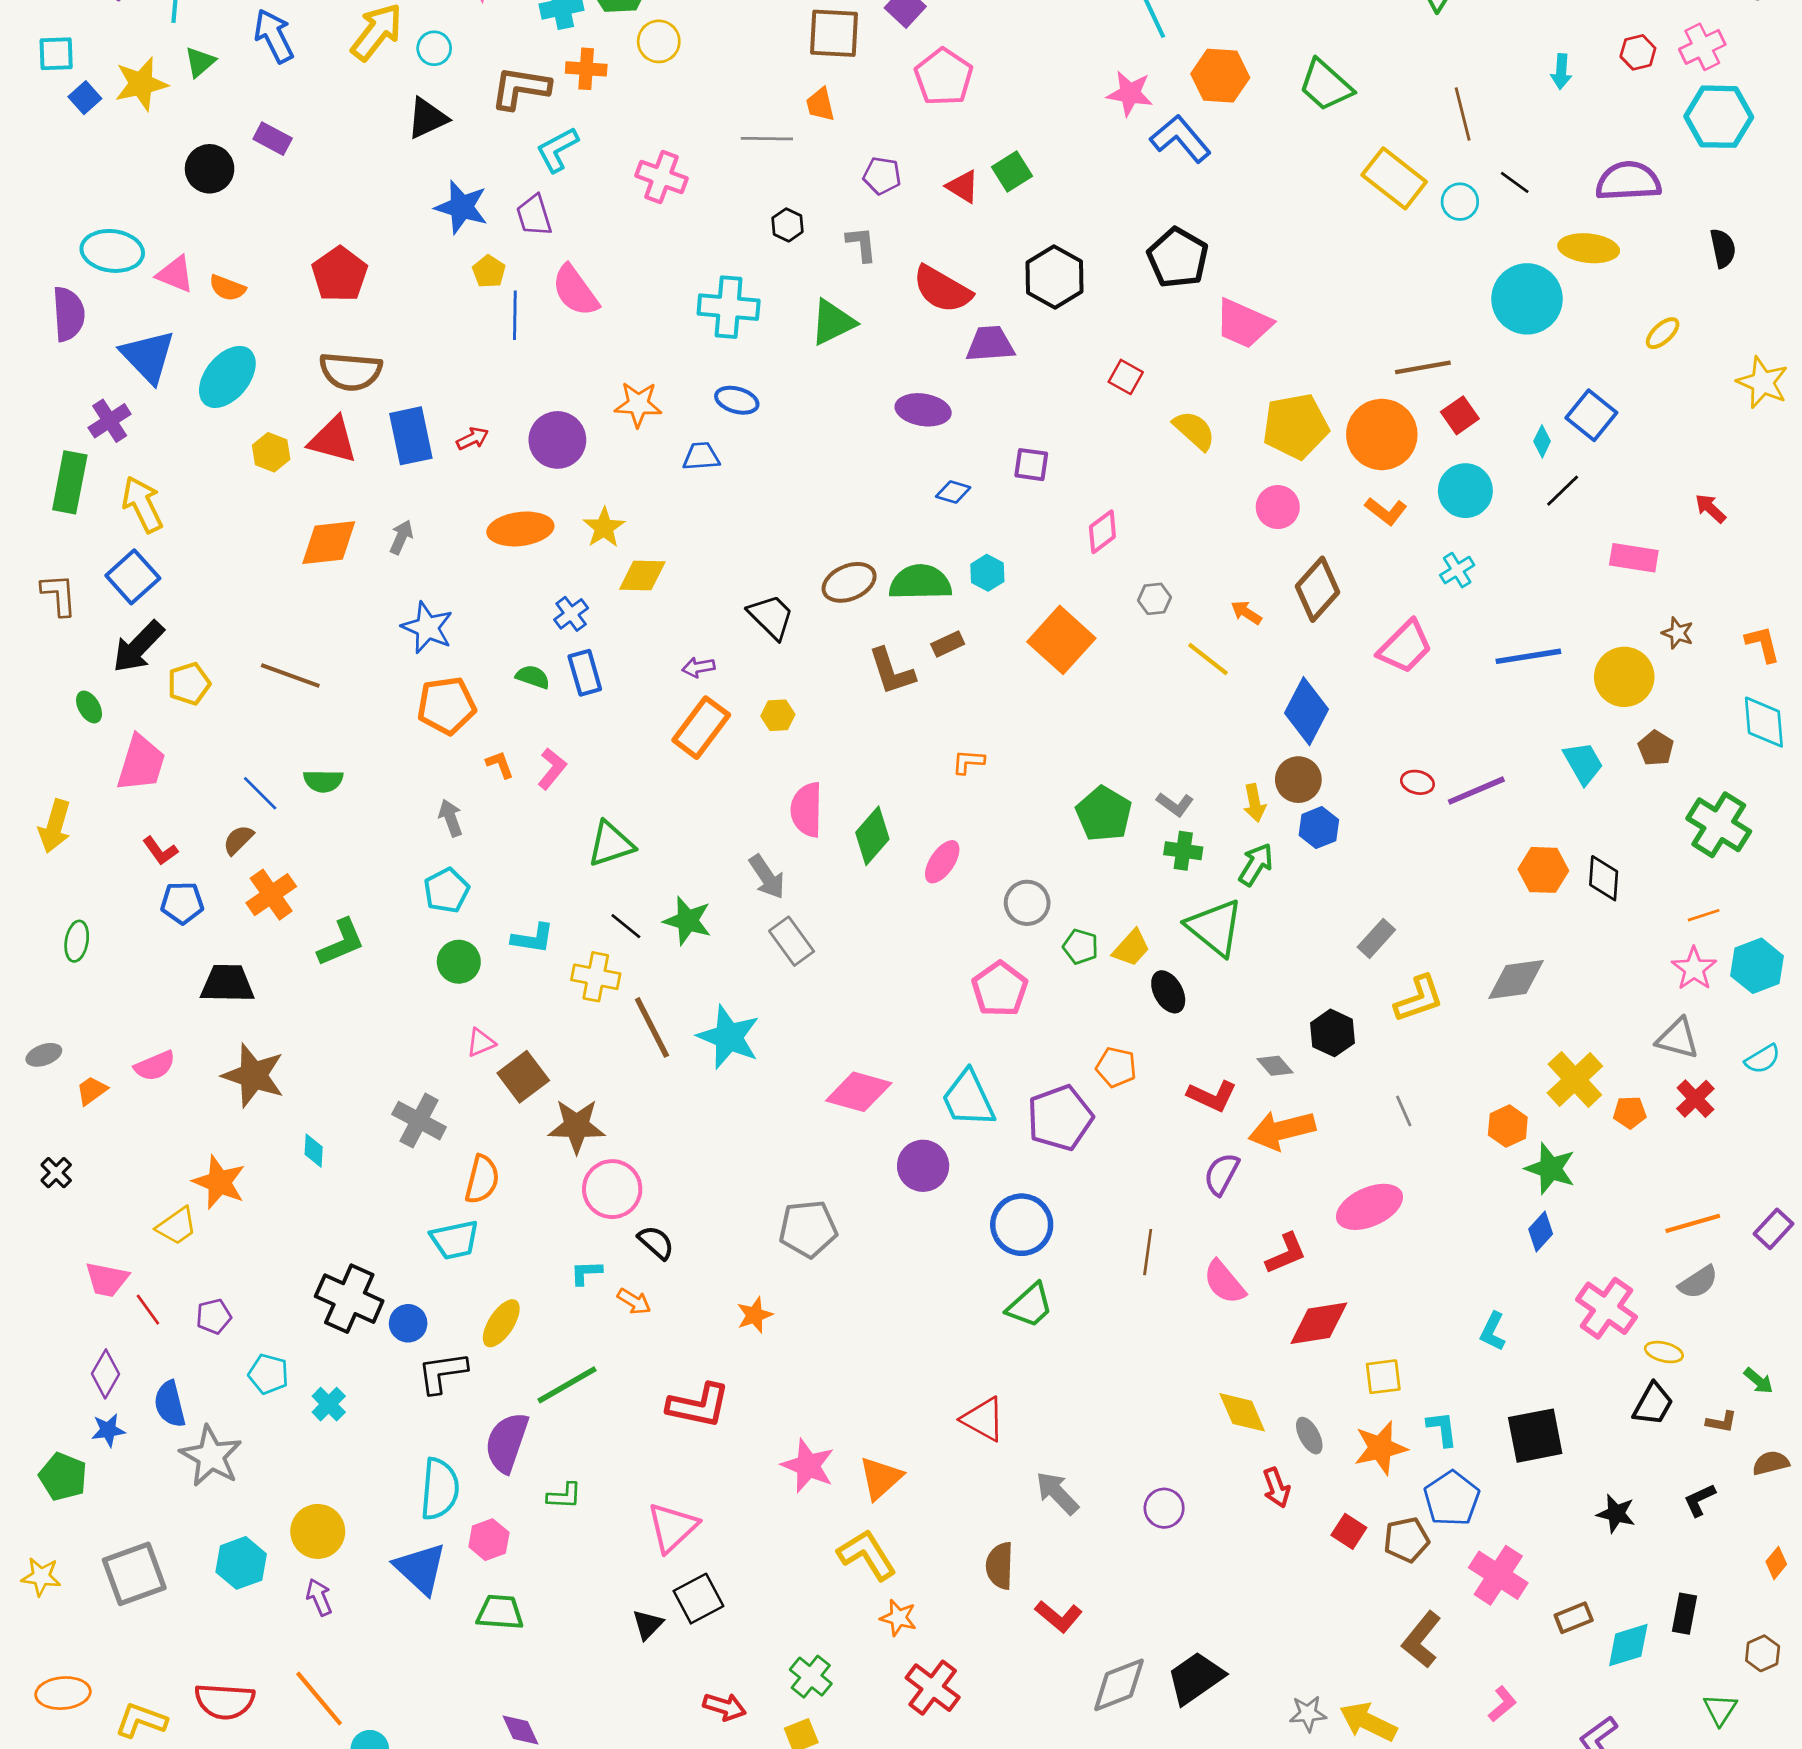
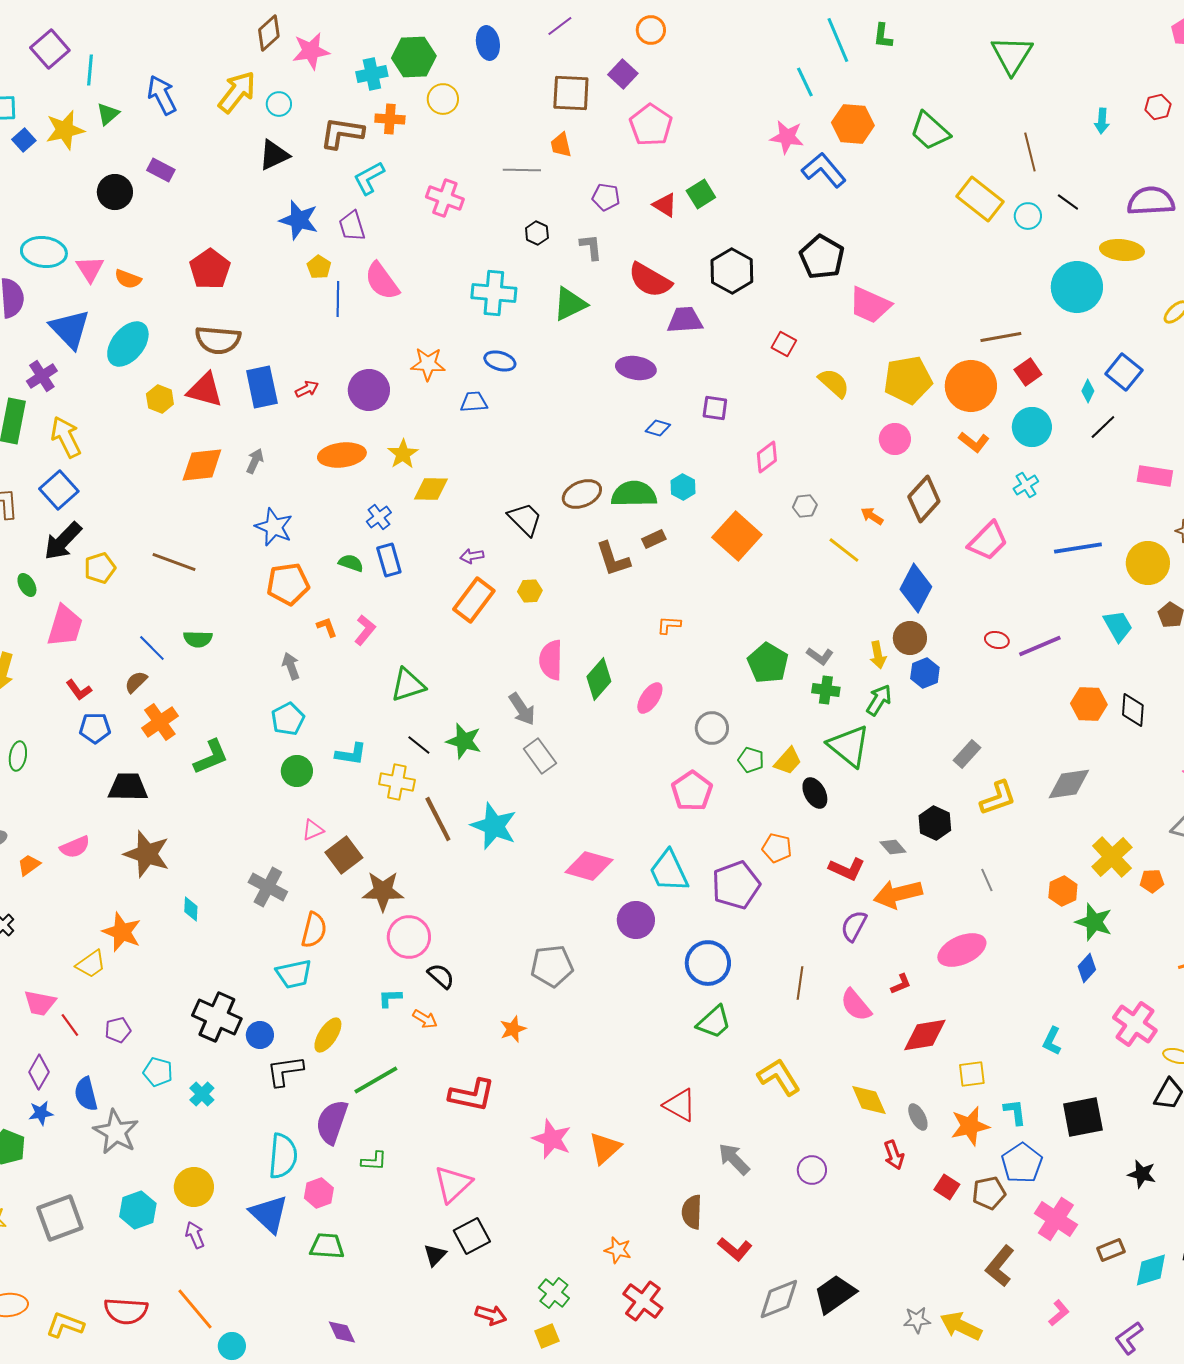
pink triangle: (175, 274) -> (90, 269), turned 36
red L-shape: (1286, 1253) -> (901, 984), size x0.7
yellow L-shape: (867, 1555) -> (779, 1077), moved

